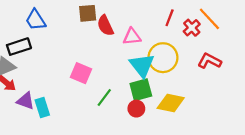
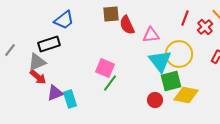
blue trapezoid: (36, 20) -> (64, 20), turned -95
green square: (141, 90) -> (171, 81), moved
green line: (104, 98) -> (110, 83), moved
purple triangle: (26, 101) -> (55, 93), turned -42

